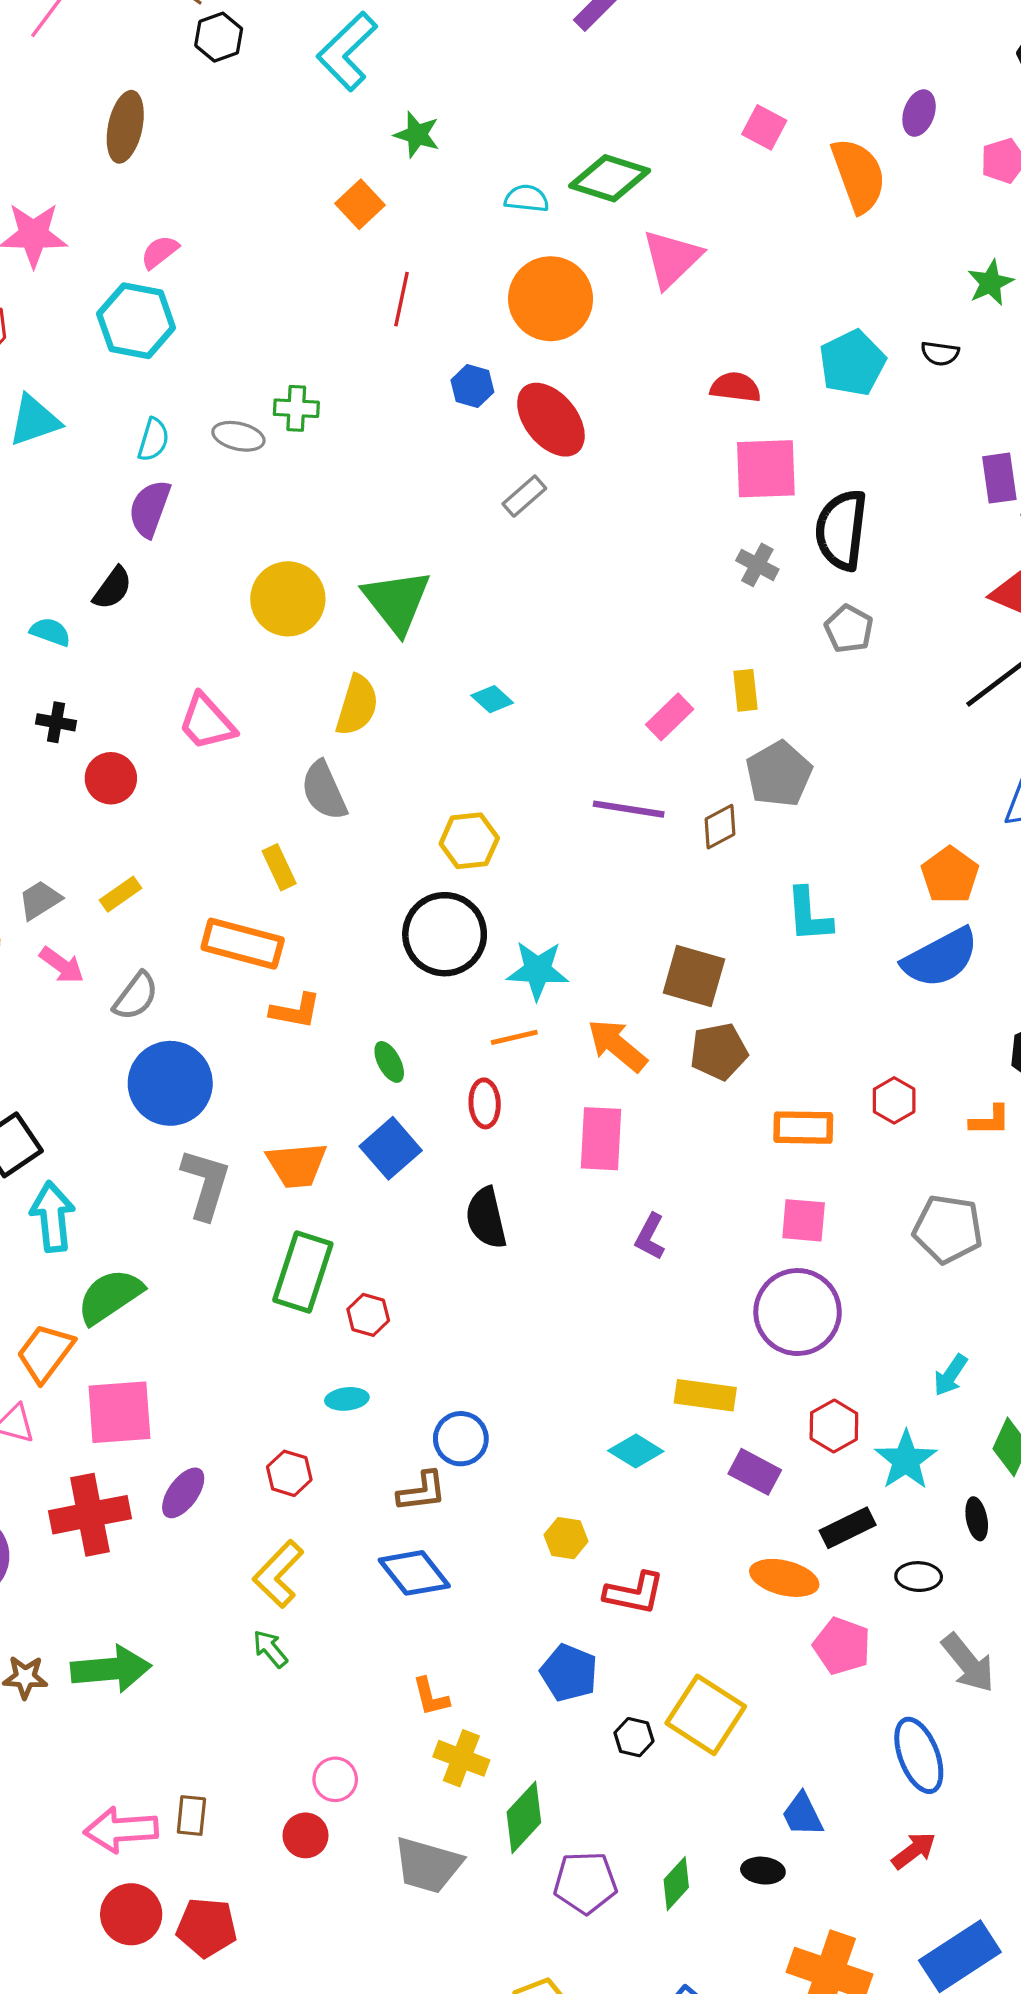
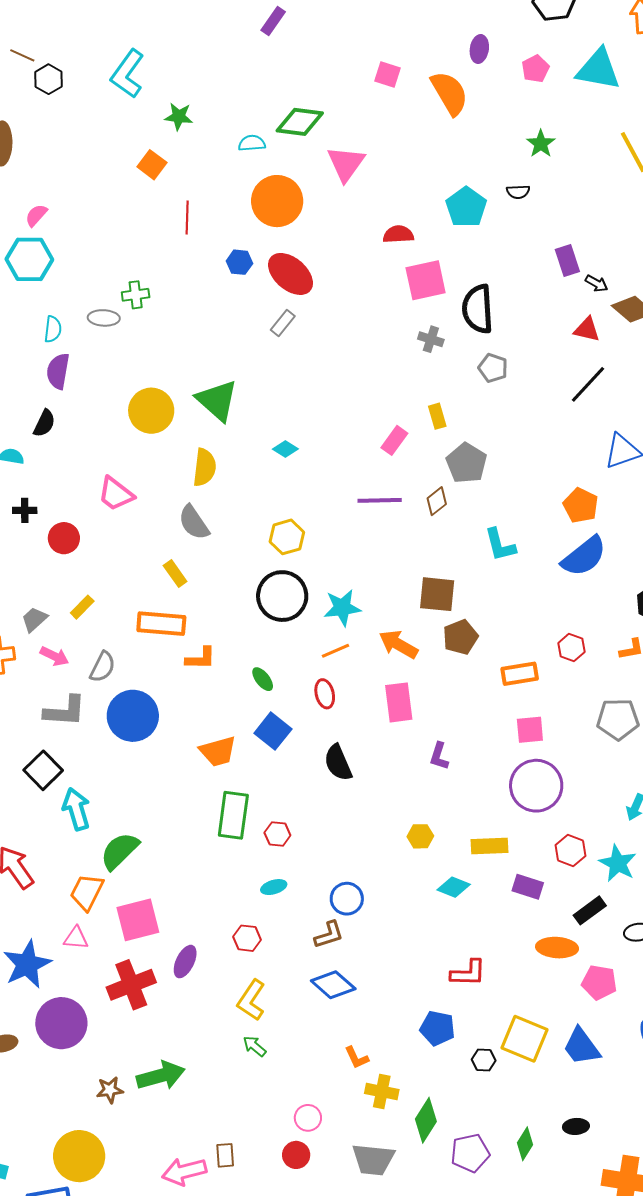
gray L-shape: (206, 1184) -> (65, 711), moved, turned 87
yellow hexagon: (566, 1538) -> (420, 836), moved
blue trapezoid: (803, 1815) -> (582, 1046), moved, size x1.4

